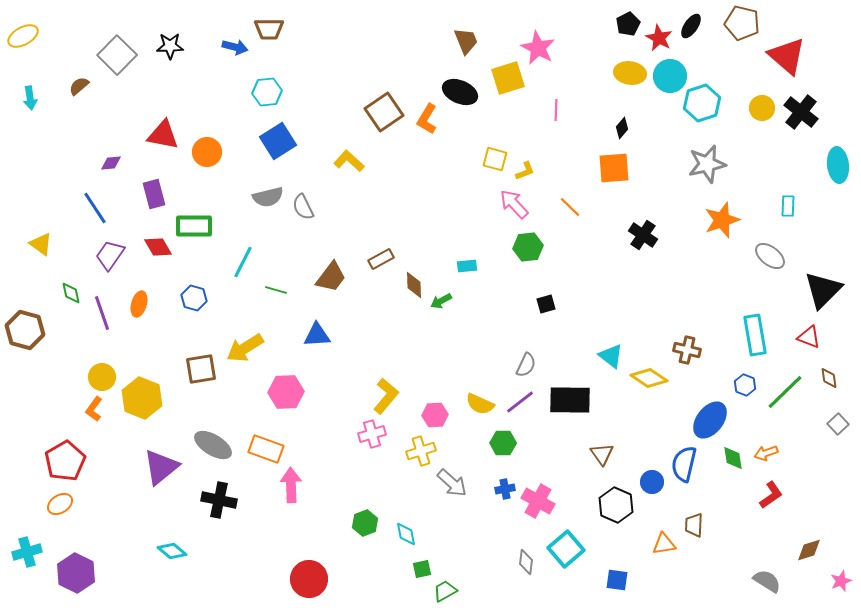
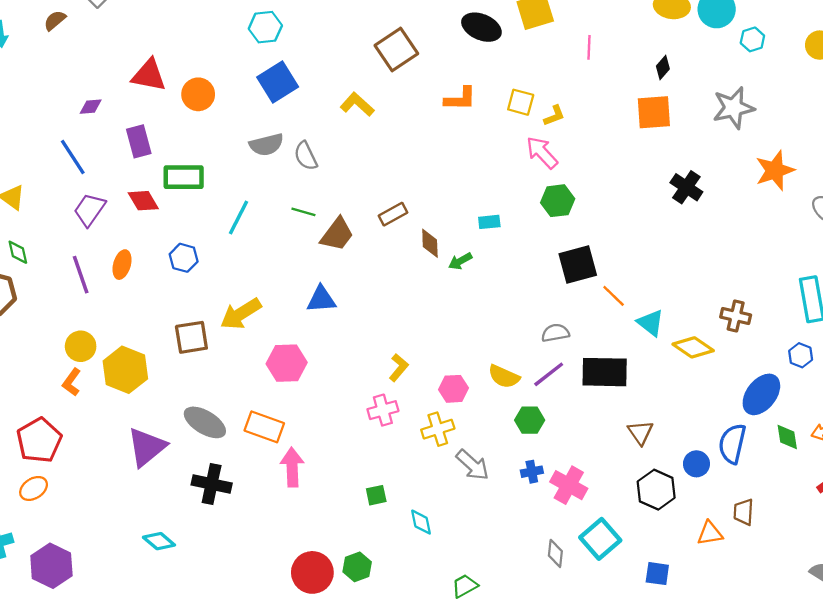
cyan hexagon: (702, 103) -> (752, 39), size x0.6
orange L-shape: (427, 119) -> (460, 99), moved, turned -120
gray star: (707, 164) -> (733, 108), moved
orange line: (570, 207) -> (614, 296), moved
green line: (276, 290) -> (303, 212), moved
green diamond: (71, 293) -> (18, 252), moved
black square: (546, 304) -> (578, 265), size x1.8
gray semicircle: (526, 365) -> (555, 333), turned -125
yellow L-shape: (386, 396) -> (399, 368), size x0.7
green hexagon: (365, 523) -> (357, 567), moved
green square: (422, 569) -> (376, 495), moved

